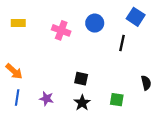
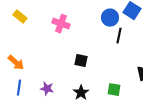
yellow rectangle: (18, 23) -> (20, 17), turned 40
blue circle: (95, 23) -> (110, 18), moved
black square: (81, 79) -> (81, 61), moved

